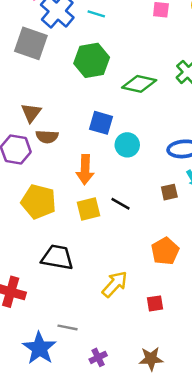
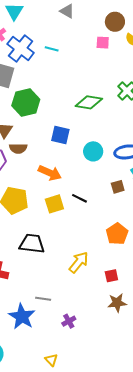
green hexagon: (92, 60) -> (26, 103), moved
cyan circle: (127, 145) -> (93, 151), moved
orange arrow: (85, 170) -> (50, 173), turned -65
brown star: (151, 359) -> (117, 303), moved

